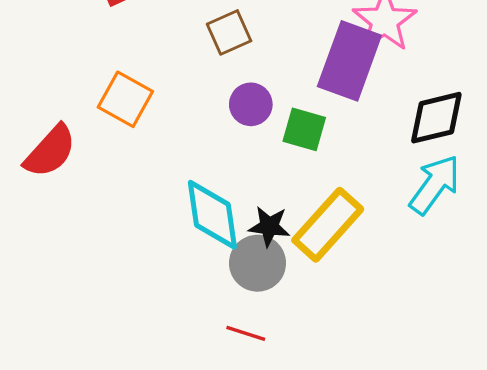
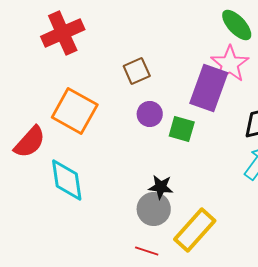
orange square: (125, 99) -> (75, 111), size x1.4
cyan diamond: (212, 215) -> (67, 180), moved
yellow rectangle: (328, 225) -> (195, 230), moved

